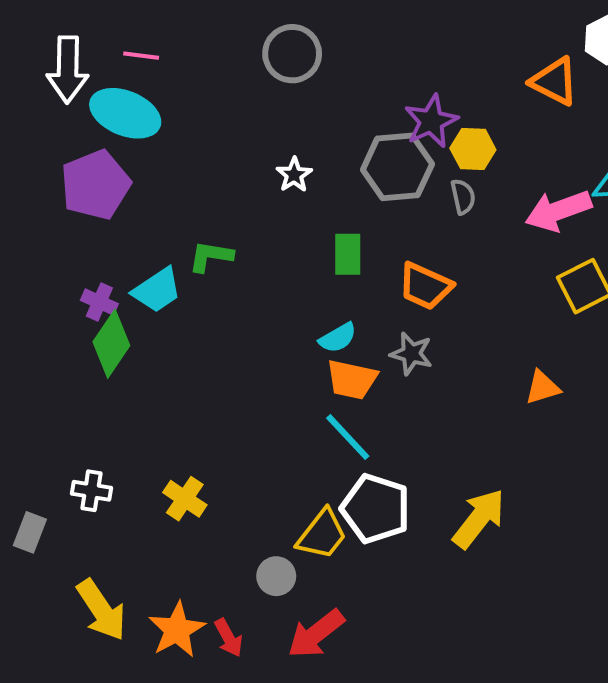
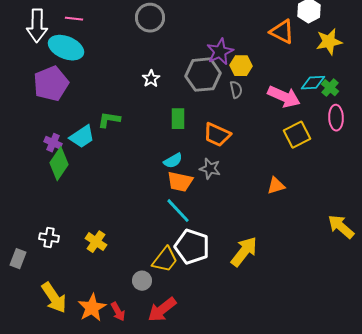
pink arrow: (558, 211) -> (284, 97), turned -136

